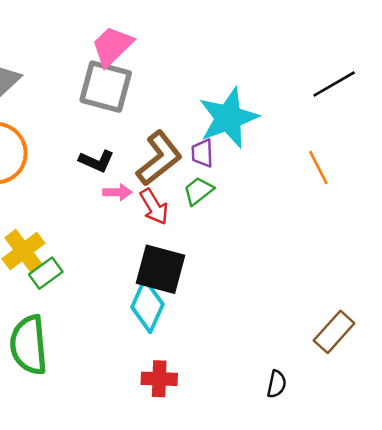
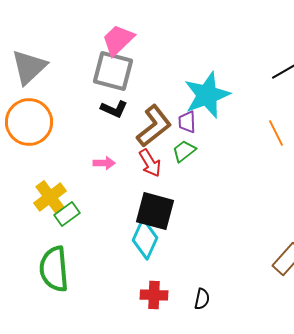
black L-shape: (97, 161) -> (114, 109), moved
pink arrow: (117, 192) -> (104, 163), moved
black semicircle: (277, 384) -> (202, 299), moved

